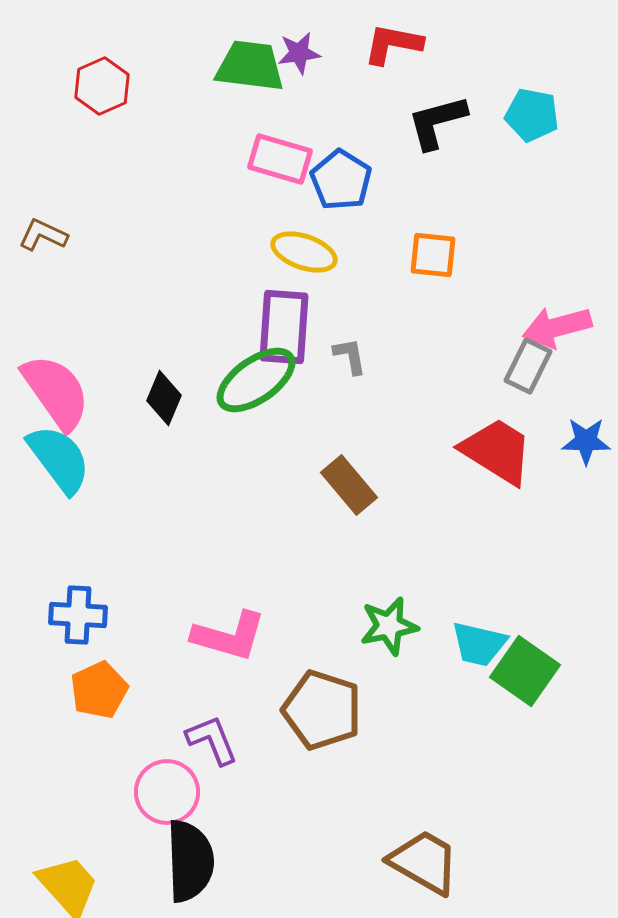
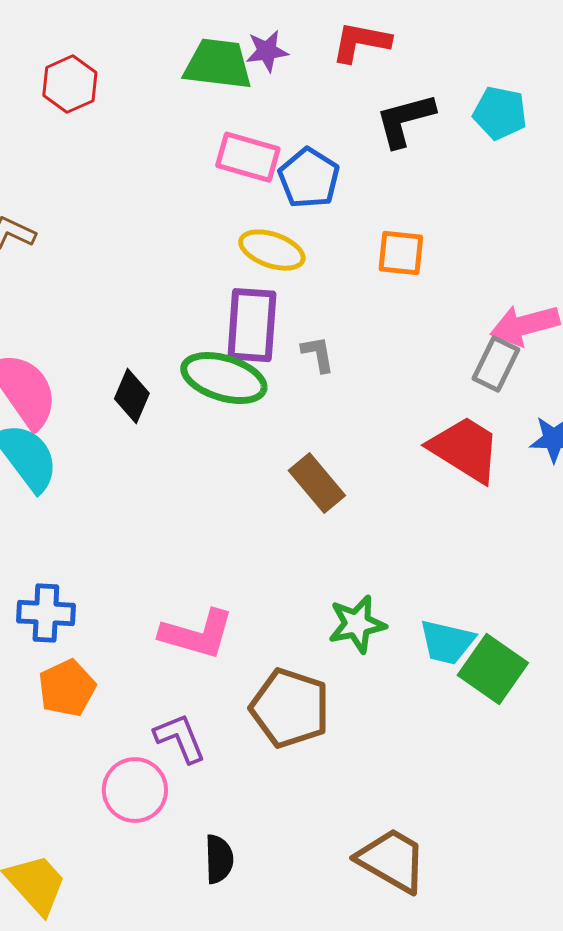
green ellipse: (256, 380) -> (224, 378), turned 52
black semicircle: (190, 861) -> (219, 859), moved, size x0.6

